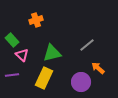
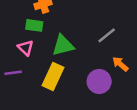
green rectangle: (12, 40) -> (34, 25), moved, turned -40

